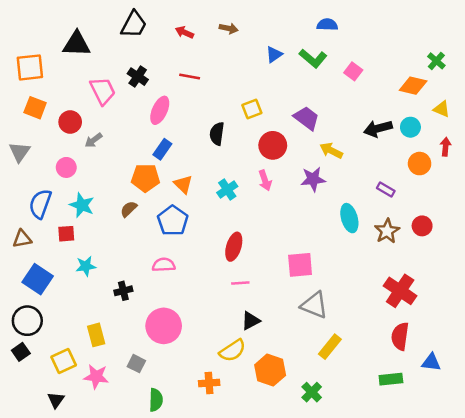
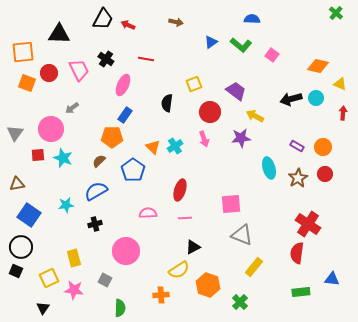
red arrow: (184, 32) -> (128, 25), moved
green cross: (436, 61) -> (336, 13), moved
red circle: (70, 122) -> (49, 73), moved
gray triangle: (19, 152) -> (15, 133), moved
orange circle: (420, 164) -> (323, 147), moved
pink circle: (66, 167) -> (51, 129), size x1.6
orange triangle: (183, 184) -> (153, 147), moved
blue semicircle: (40, 204) -> (96, 191), moved, turned 40
red square: (66, 234) -> (38, 155), moved
pink semicircle: (164, 265) -> (148, 213), moved
red semicircle: (400, 336) -> (297, 253), moved
black square: (21, 352) -> (16, 271), turned -32

